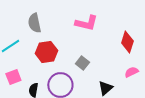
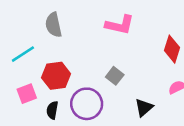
red hexagon: (46, 52) -> (56, 76), moved

